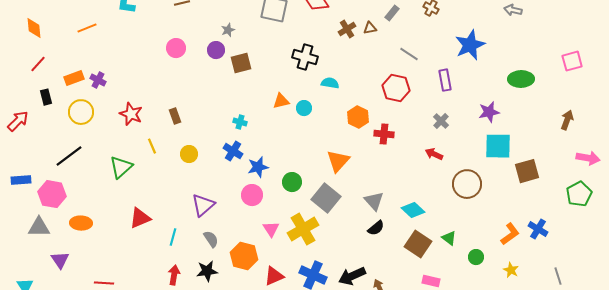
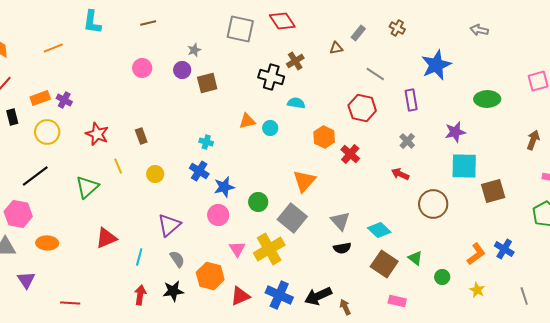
brown cross: (347, 29) -> (295, 61), moved
red cross: (384, 134) -> (350, 154), turned 36
black semicircle: (376, 228) -> (342, 248), turned 30

